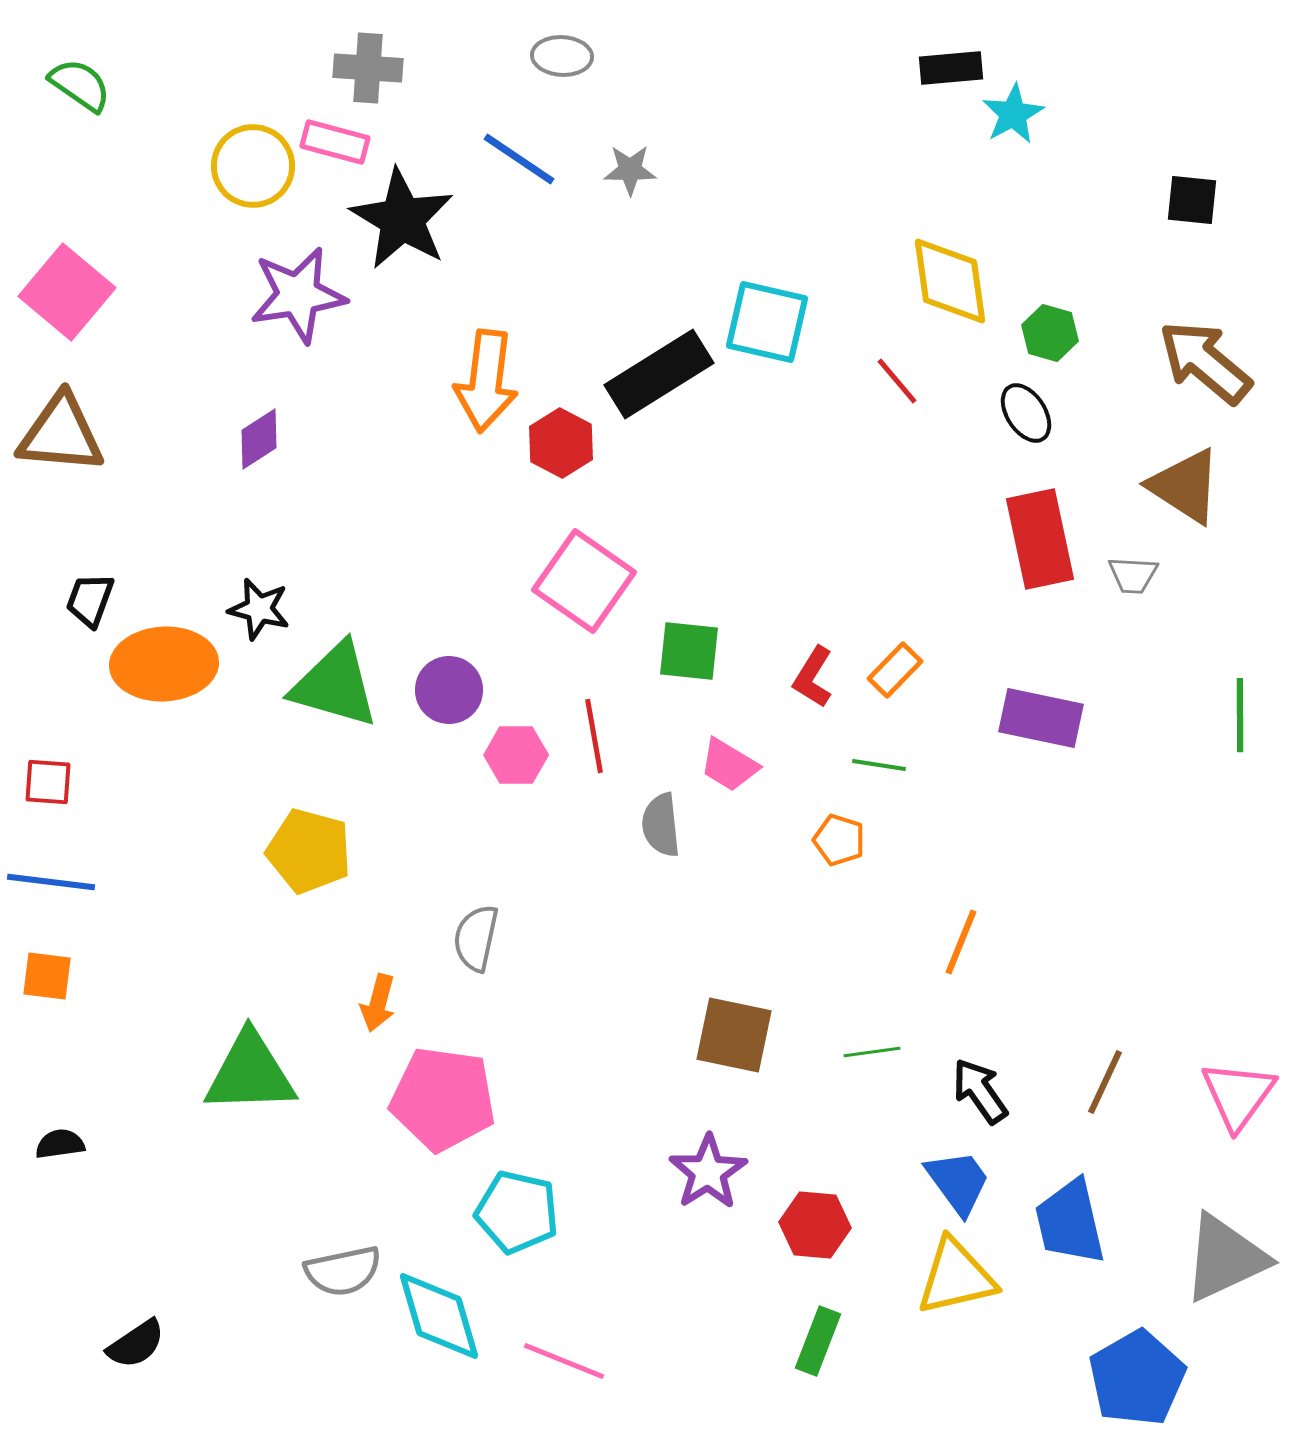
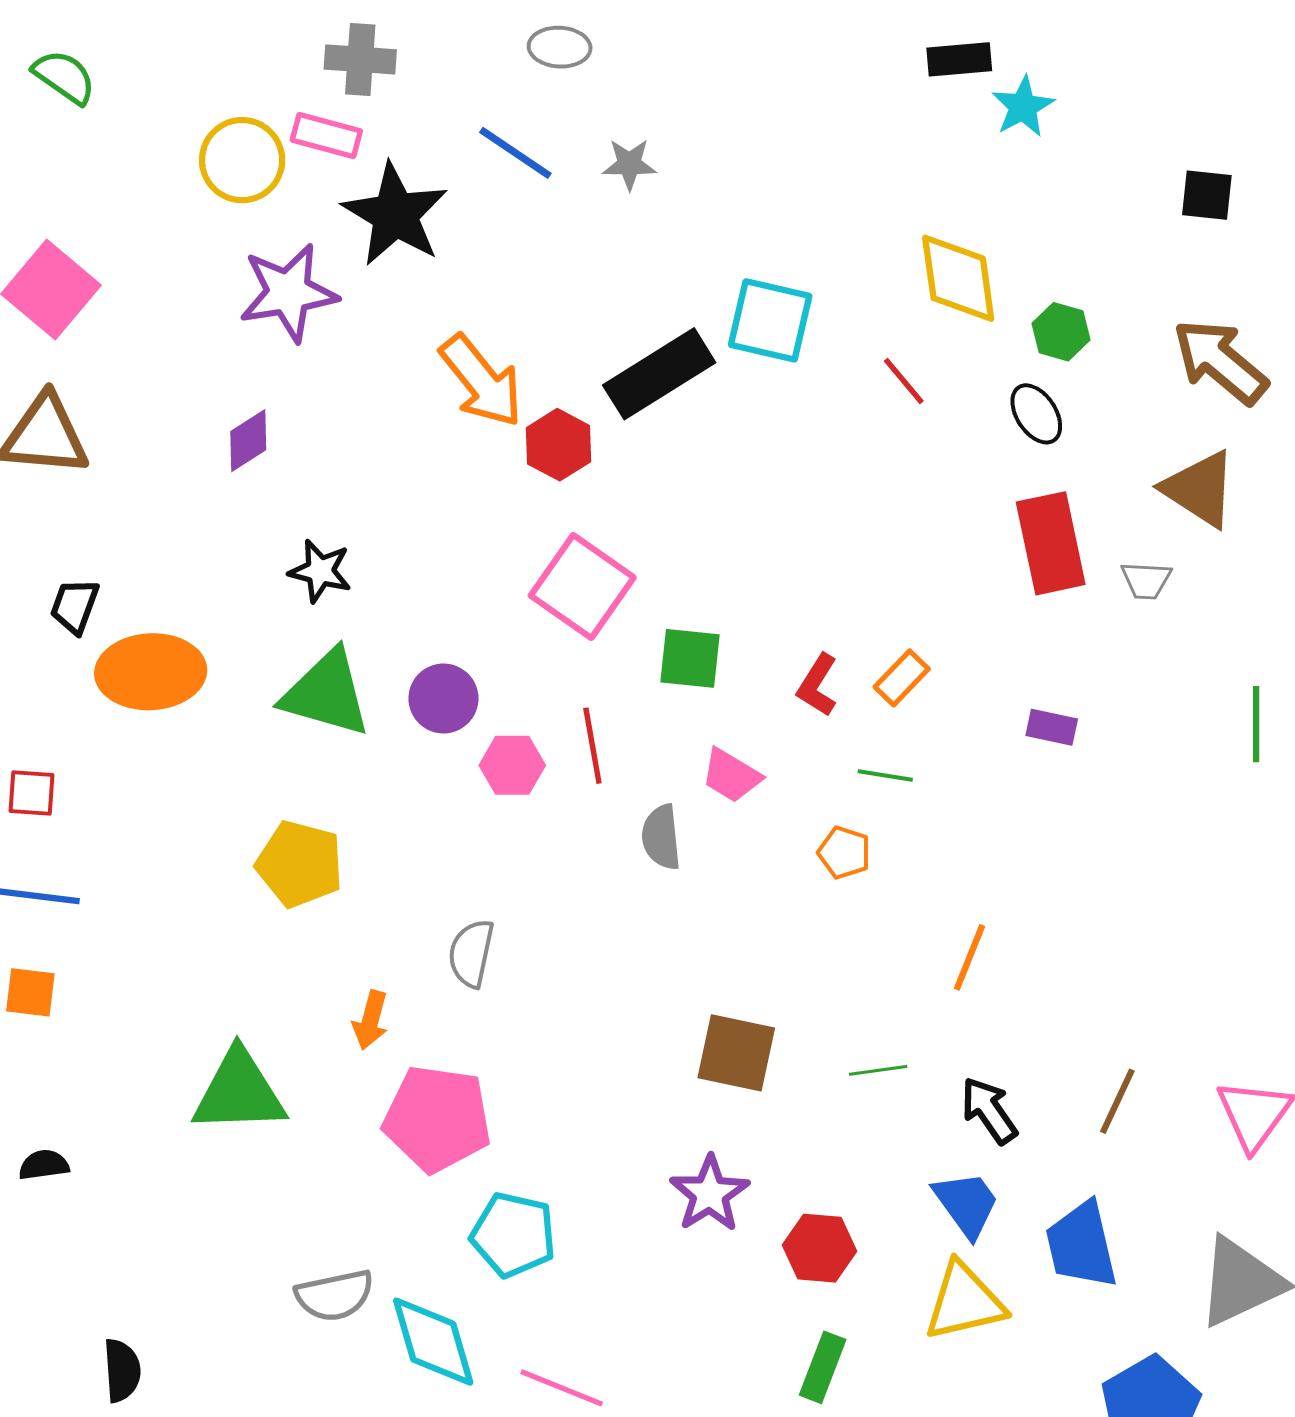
orange arrow: (486, 381) -> (481, 381), turned -46
black star: (259, 609) -> (320, 571), moved
purple rectangle: (1041, 718) -> (1052, 727), size x0.6
black semicircle: (136, 1344) -> (122, 1370), turned -60

